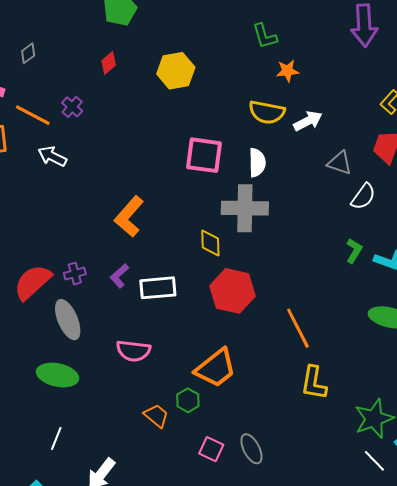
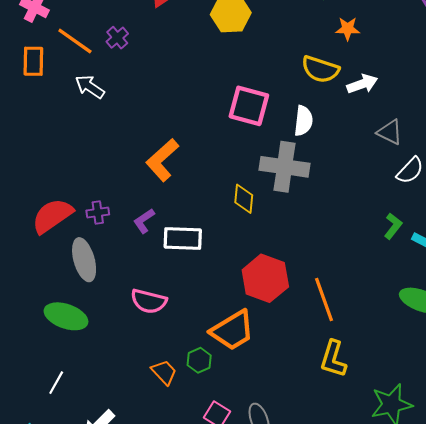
red hexagon: (233, 291) -> (265, 278), moved

